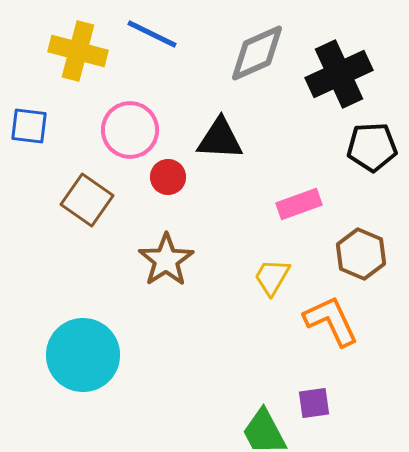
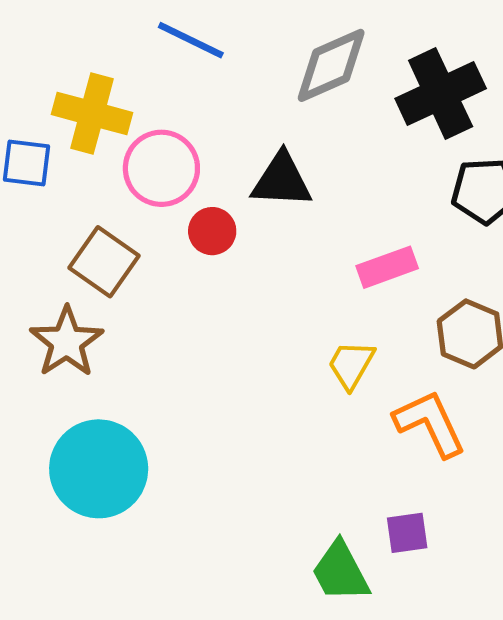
yellow cross: (78, 51) -> (92, 114), moved
brown star: (166, 260) -> (67, 342), moved

